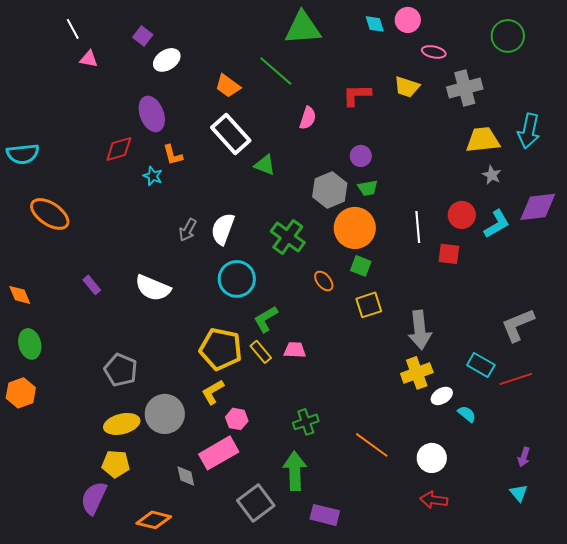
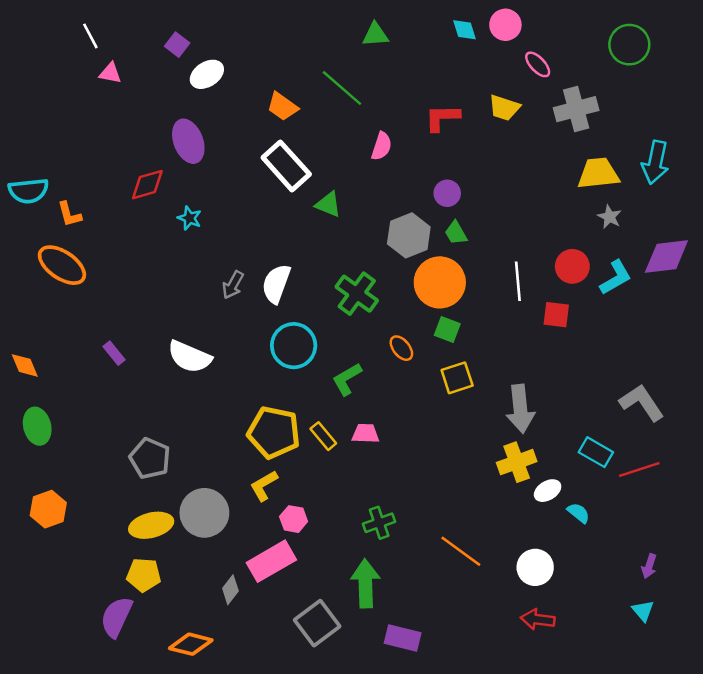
green triangle: (303, 28) -> (375, 35), size x0.6
pink ellipse: (434, 52) -> (538, 64), turned 35
orange L-shape: (173, 155) -> (69, 214), moved
green trapezoid: (368, 188) -> (456, 233), turned 70
green L-shape: (266, 319) -> (347, 379), moved
gray L-shape: (518, 325) -> (642, 403), turned 78
orange hexagon: (21, 393) -> (48, 509), moved
gray diamond: (186, 476) -> (230, 590), turned 50

